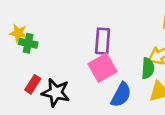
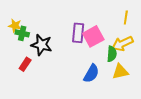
pink square: (102, 68) -> (93, 36), moved
black star: (56, 93) -> (42, 45), moved

